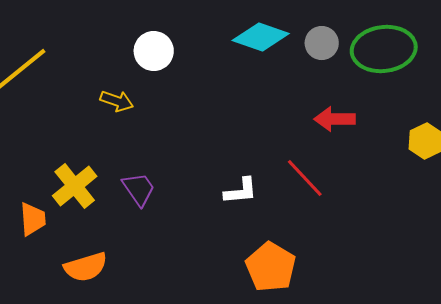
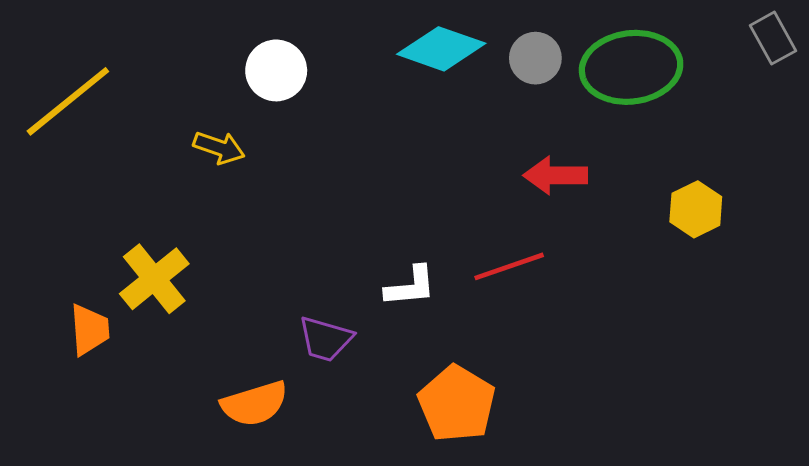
red line: (305, 178) -> (509, 266), turned -66
purple trapezoid: (139, 189) -> (326, 339), moved, turned 141
orange semicircle: (86, 267) -> (255, 404), moved

